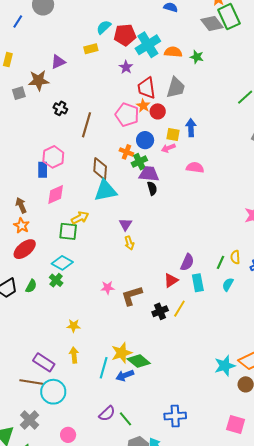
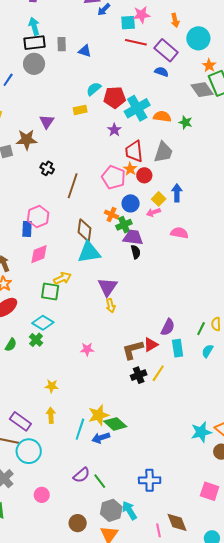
purple triangle: (58, 62) -> (47, 122), turned -35
yellow square: (173, 135) -> (159, 199), turned 32
purple triangle: (125, 224) -> (108, 287), size x1.5
brown L-shape: (132, 296) -> (133, 350), moved

